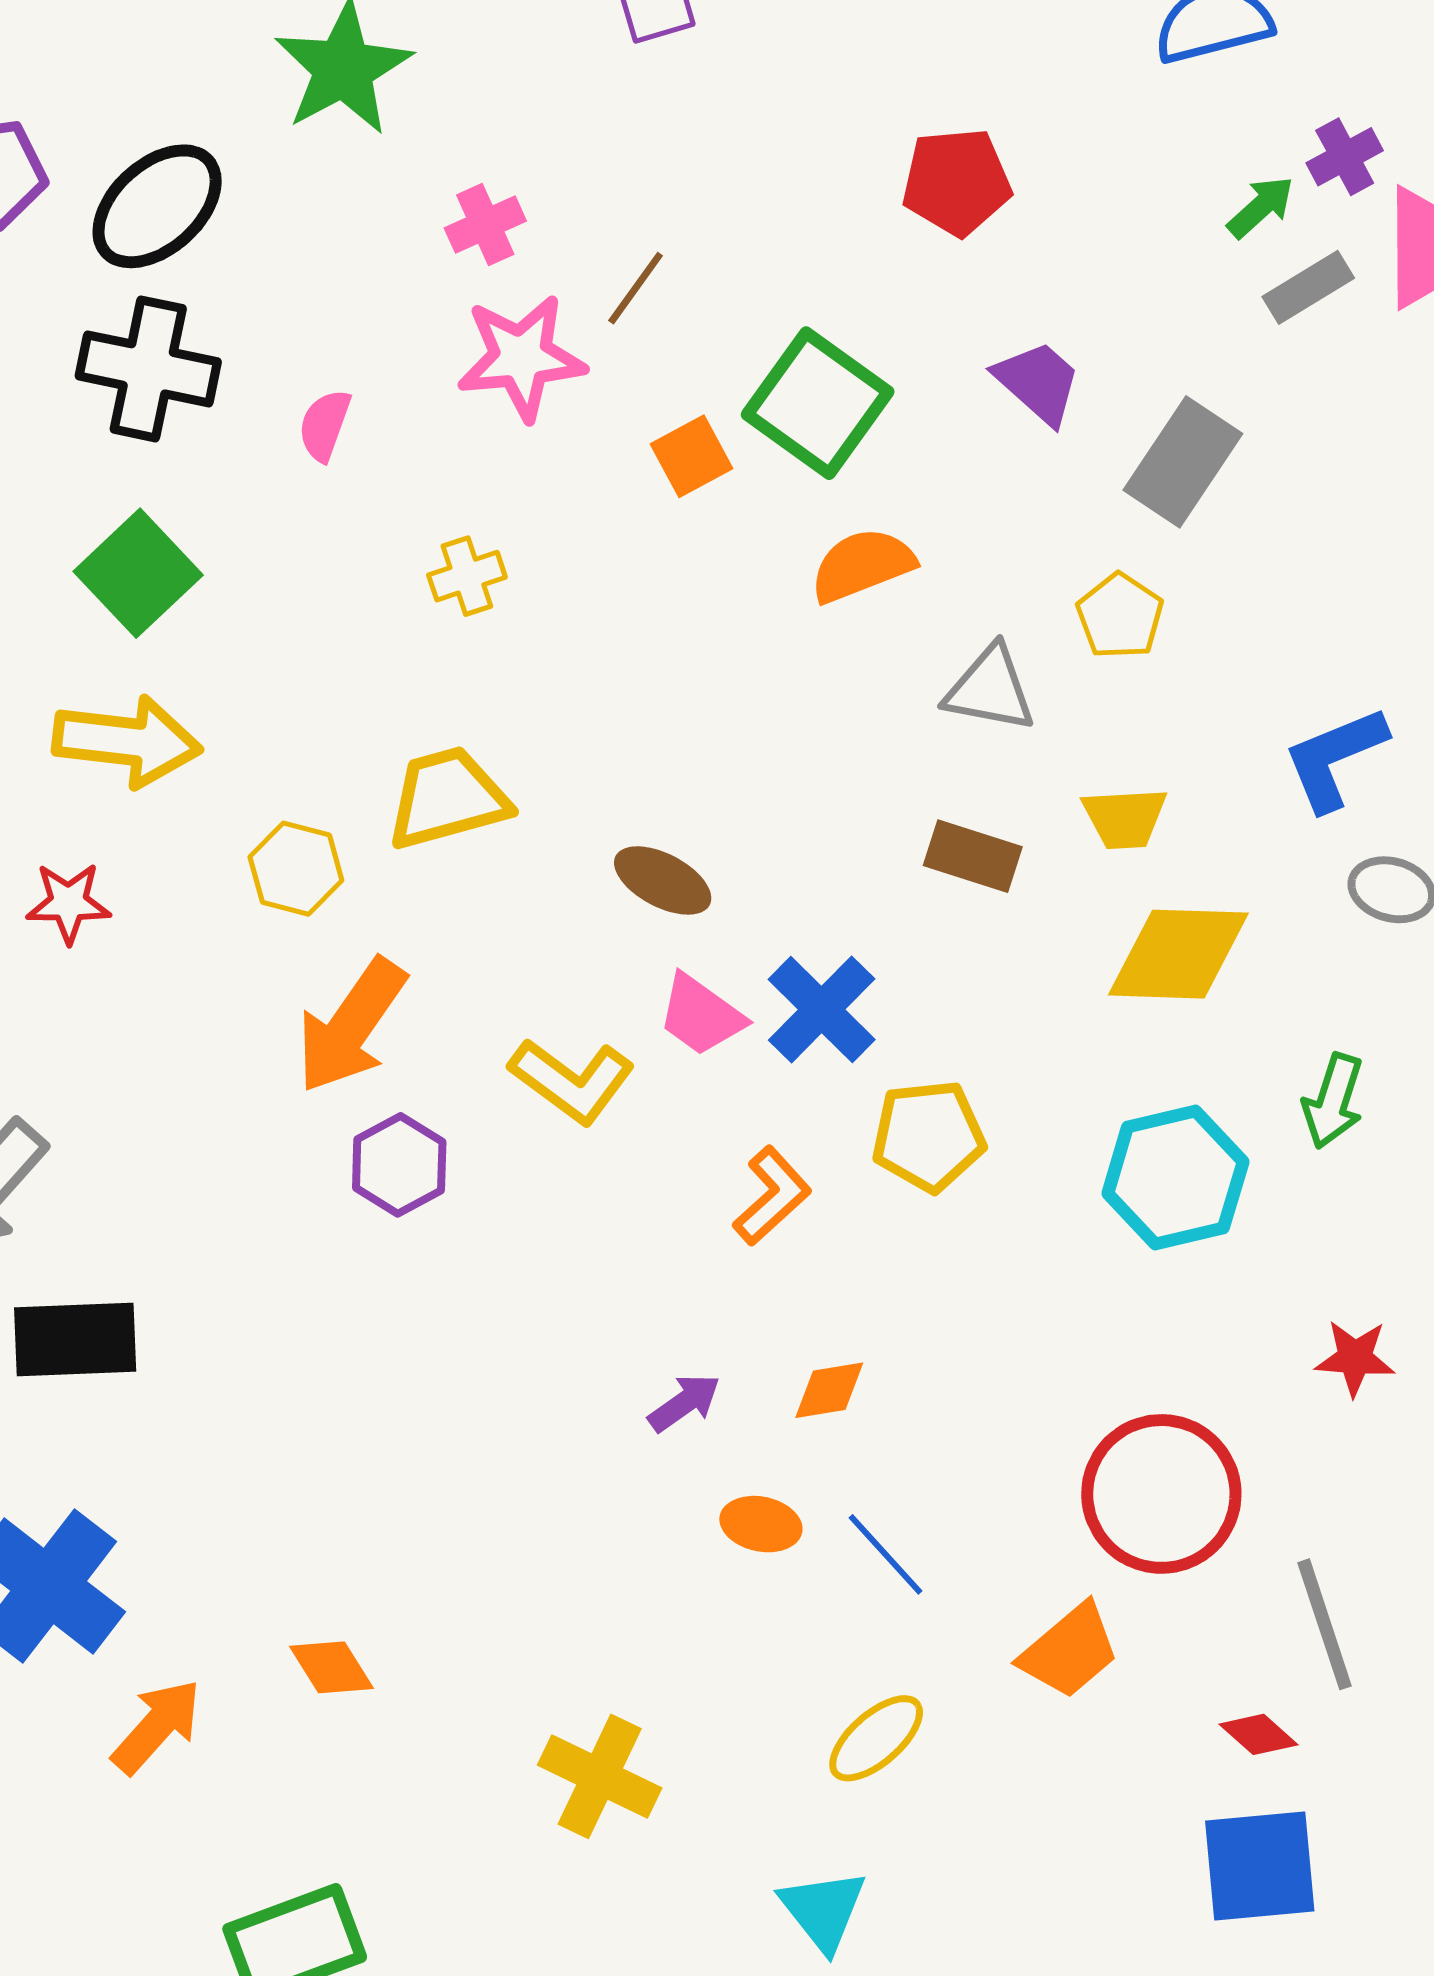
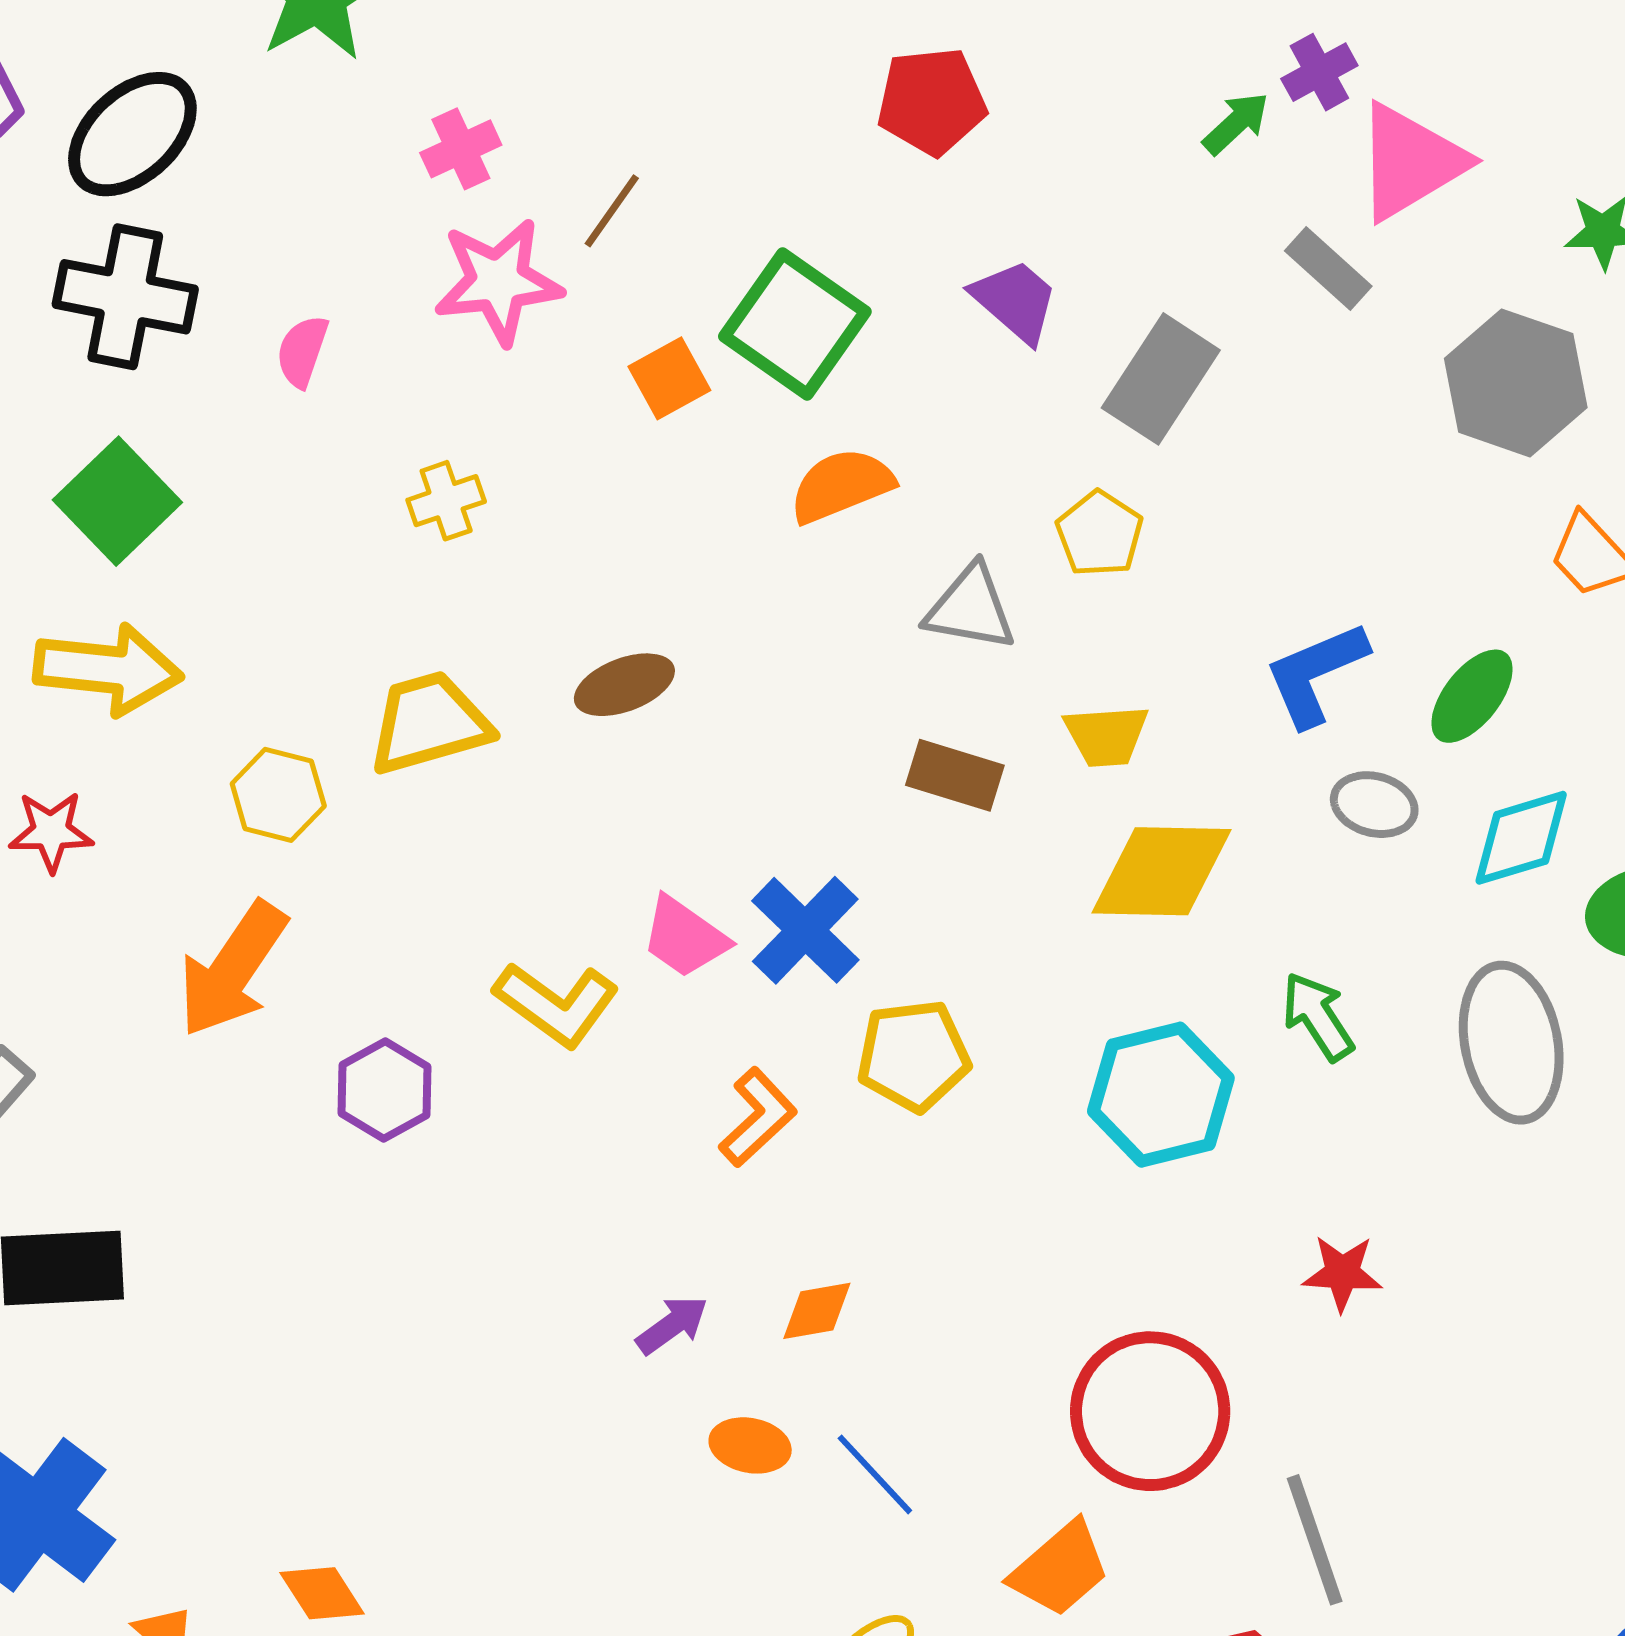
gray rectangle: (1308, 287) -> (1328, 268), moved, turned 74
brown ellipse: (663, 880) -> (624, 685), moved, turned -48
orange arrow: (351, 1026) -> (233, 969), moved
green arrow: (1333, 1101) -> (1318, 1016), turned 130

